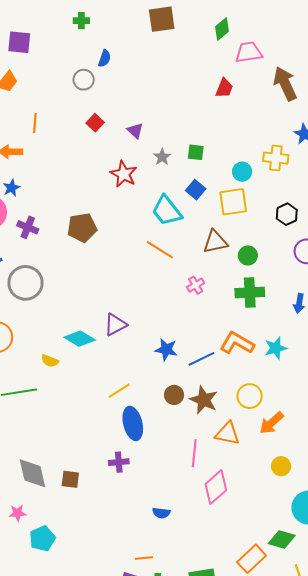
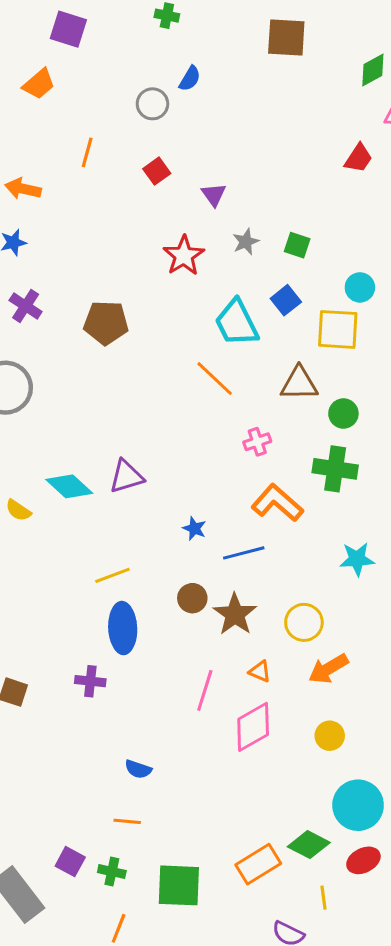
orange line: (35, 123) -> (87, 152), moved
orange L-shape: (237, 343) -> (277, 503), moved
blue star: (166, 350) -> (194, 528), size x0.7
orange triangle: (227, 434) -> (260, 671), size x0.6
pink diamond: (216, 487) -> (253, 727), moved
orange line: (144, 558) -> (127, 821), moved

